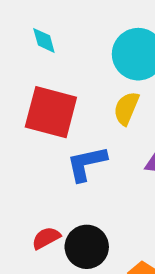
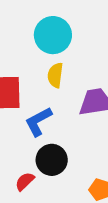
black circle: (87, 247) -> (52, 160), moved

